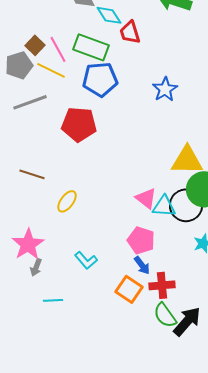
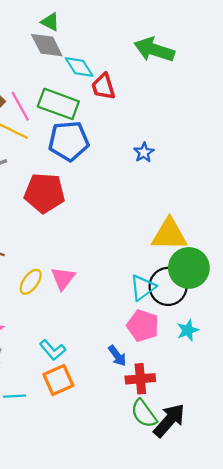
blue star: (165, 89) -> (144, 152), size x0.7
pink triangle: (146, 198) -> (63, 278), moved, turned 30
cyan triangle: (164, 206) -> (143, 288), turned -40
pink pentagon: (141, 240) -> (143, 326), moved
orange square: (129, 289) -> (58, 380), moved, turned 32

